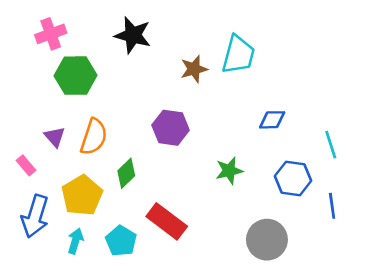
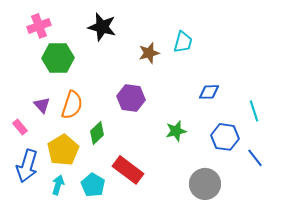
cyan trapezoid: (238, 55) -> (183, 42), size x0.7
blue line: (332, 206) -> (255, 158), turned -30

